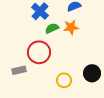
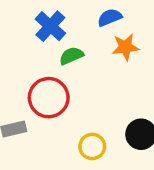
orange star: (71, 27) -> (125, 47), moved

